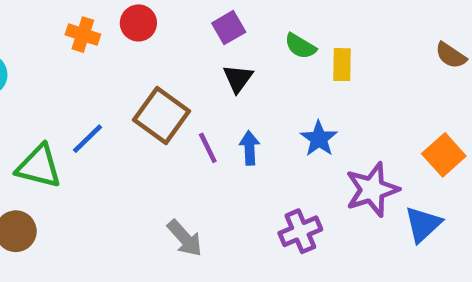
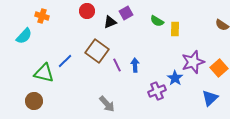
orange cross: (83, 35) -> (42, 16), moved
black triangle: (238, 79) -> (110, 22), moved, turned 32
blue star: (319, 139) -> (175, 78), moved
purple star: (372, 190) -> (193, 62), moved
purple cross: (300, 231) -> (157, 91), moved

